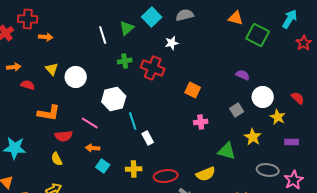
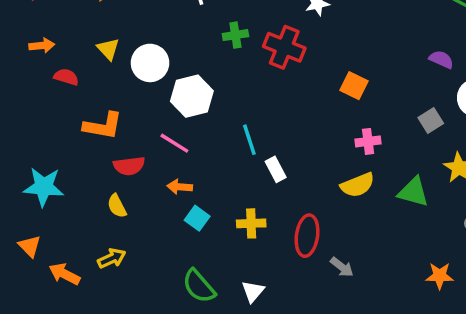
white hexagon: (114, 99) -> (192, 96), moved
yellow semicircle: (206, 174) -> (358, 185), moved
red ellipse: (166, 176) -> (307, 236), turned -75

